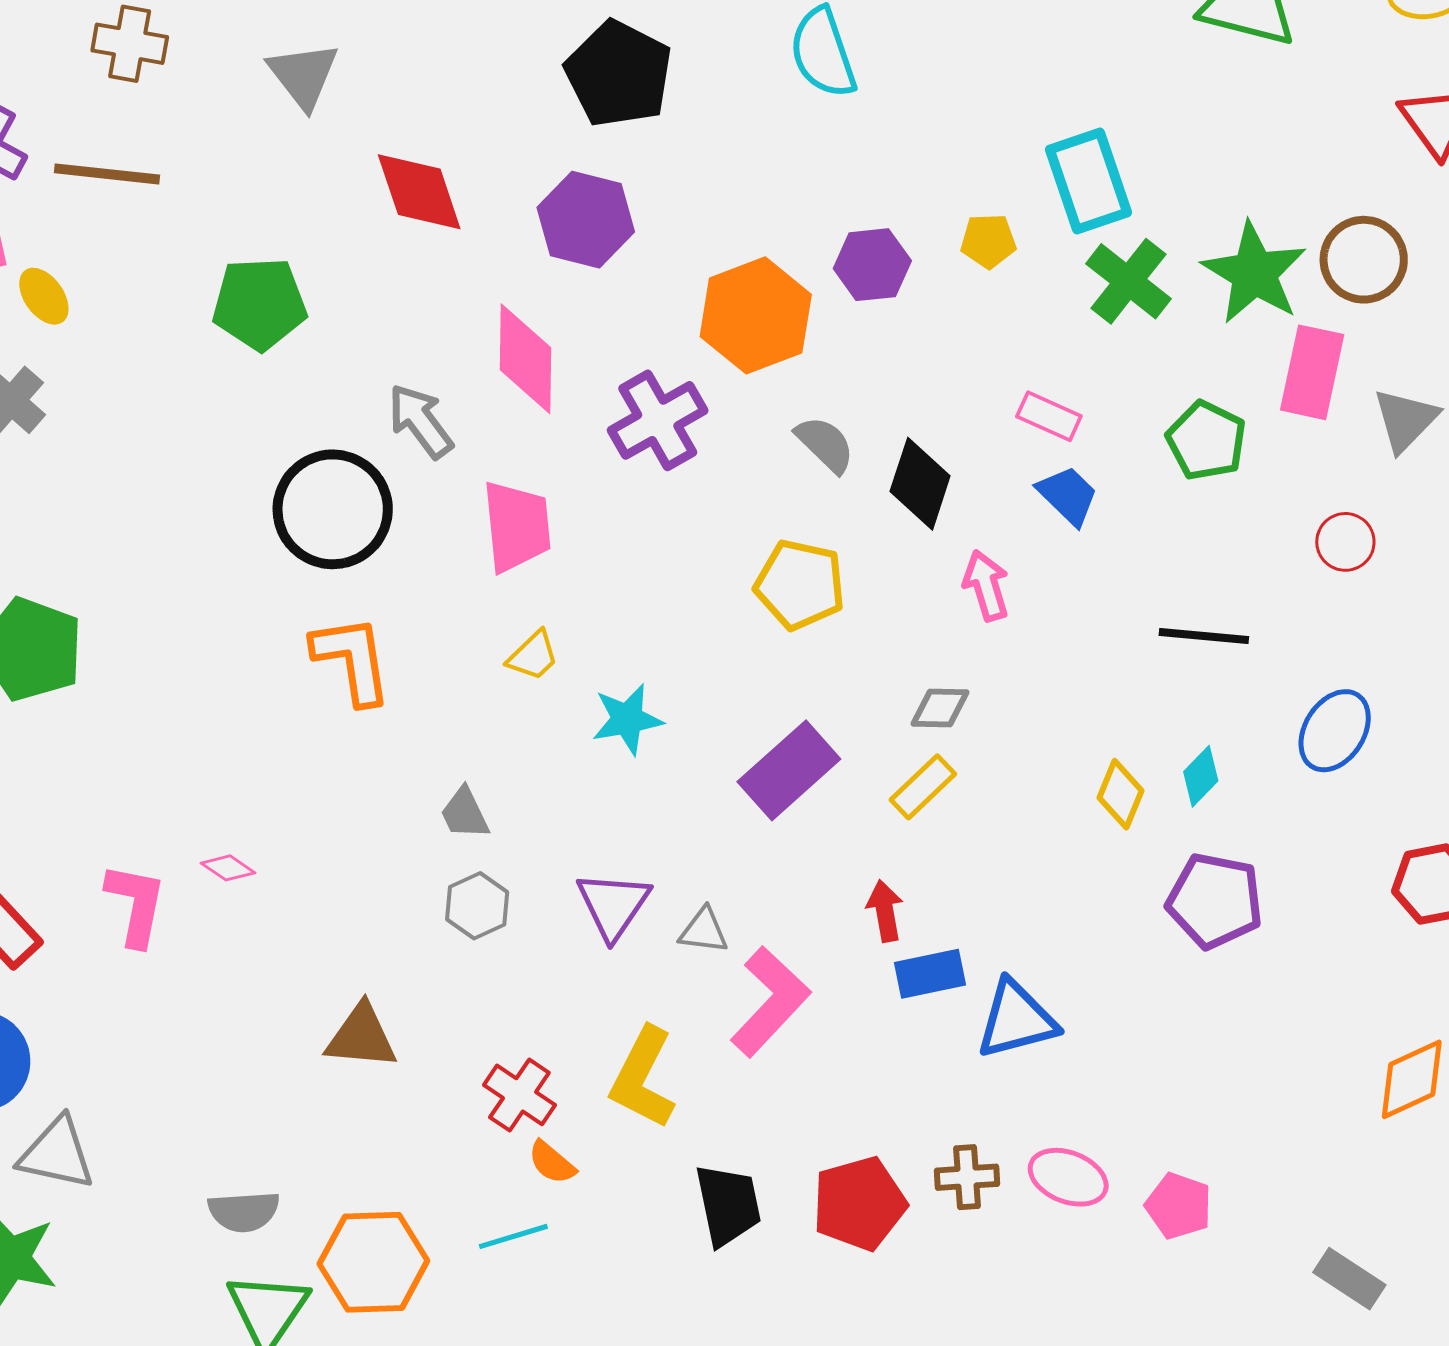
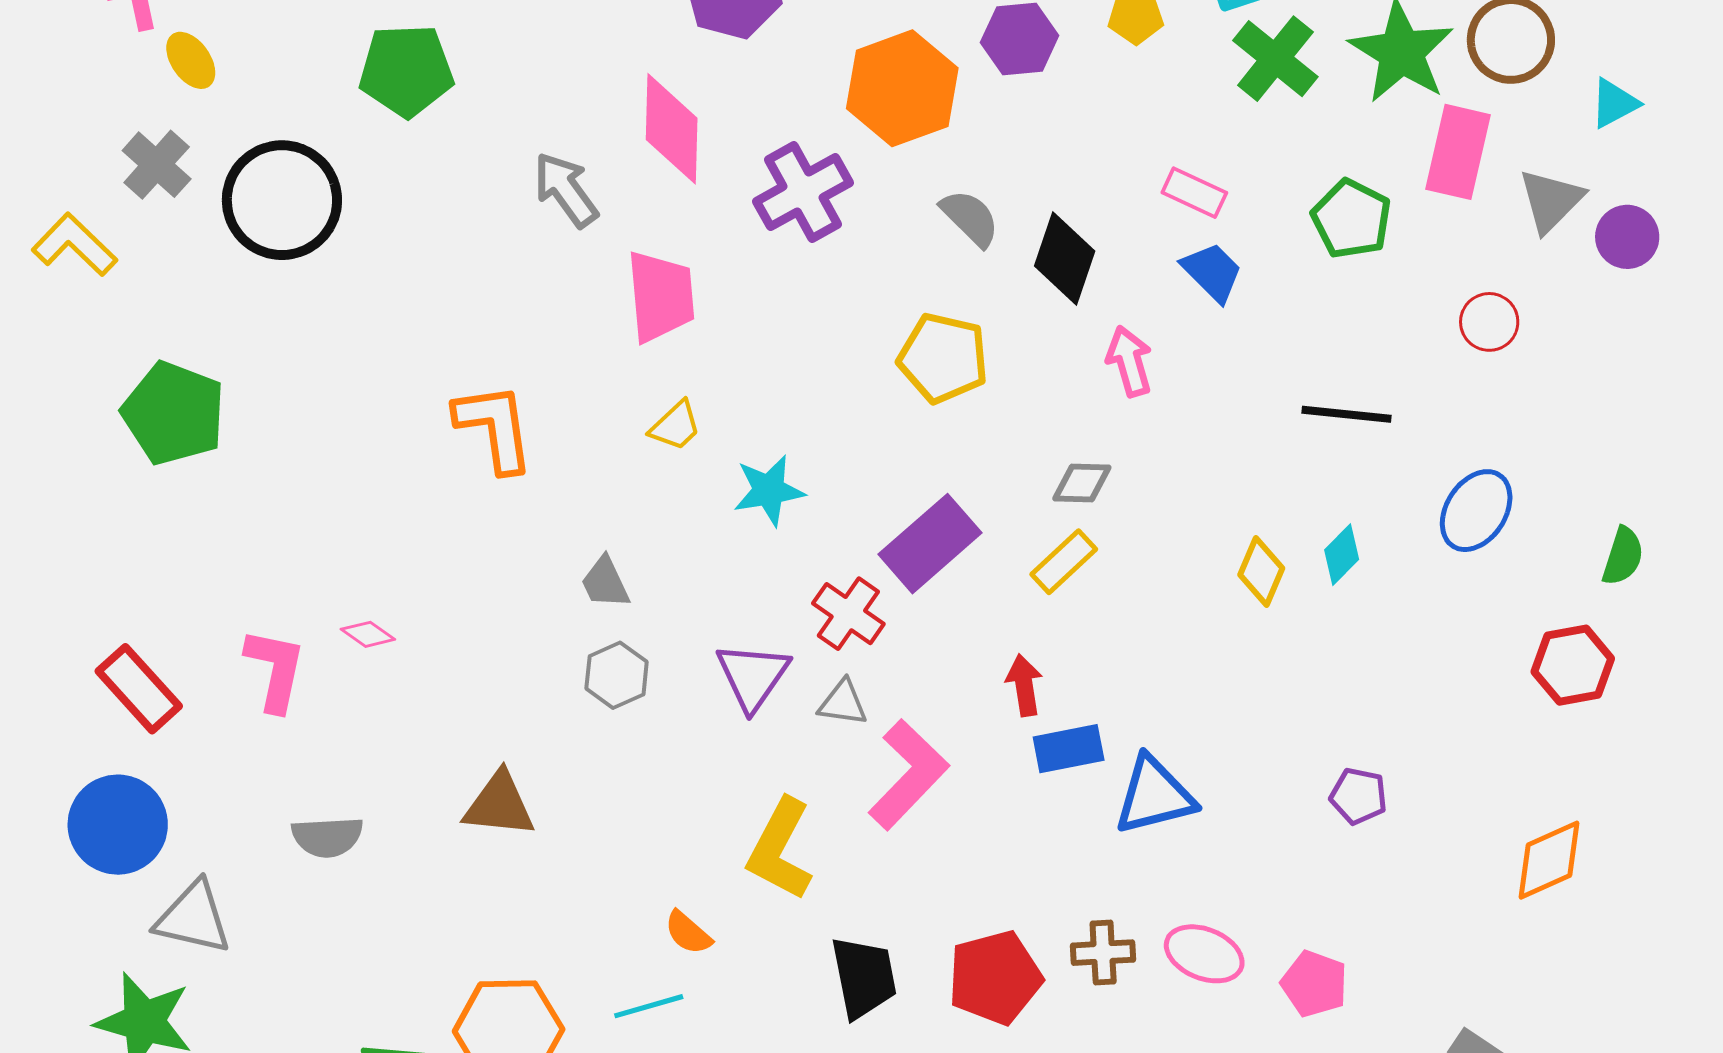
black circle: (333, 509) -> (282, 200), moved
purple pentagon: (1215, 901) -> (1359, 796), moved, size x0.6
red cross: (519, 1095) -> (848, 614), moved
gray semicircle: (244, 1212) -> (327, 837), moved

